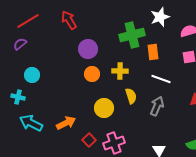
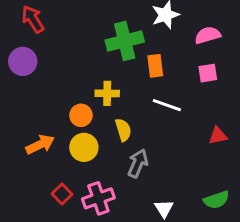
purple circle: (88, 49) -> (23, 61), moved
orange circle: (92, 74) -> (81, 115), moved
gray arrow: (157, 106) -> (138, 163), moved
orange arrow: (66, 123) -> (40, 144), moved

